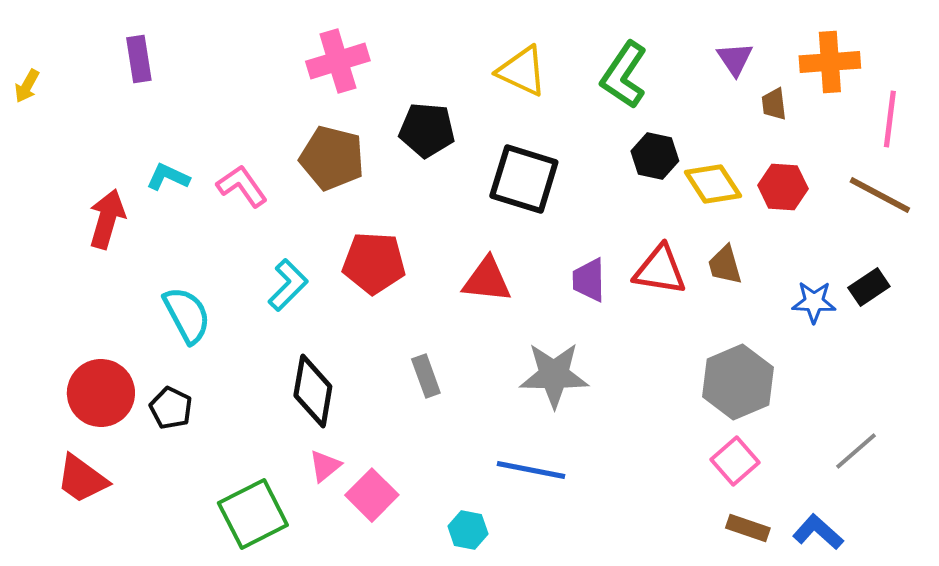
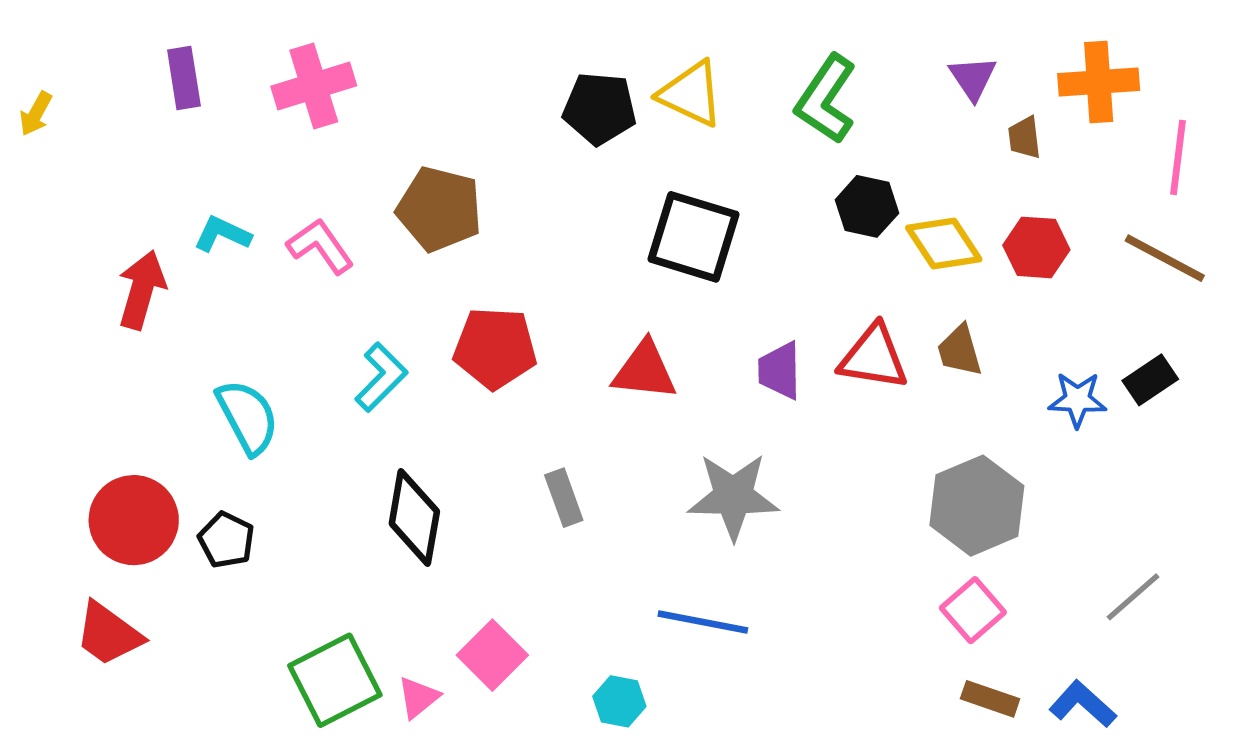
pink cross: (338, 61) -> (314, 86), moved
black pentagon: (427, 130) -> (600, 108), moved
pink triangle: (325, 466) -> (418, 697), moved

